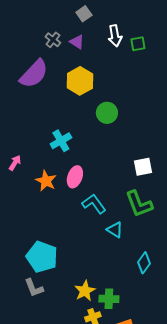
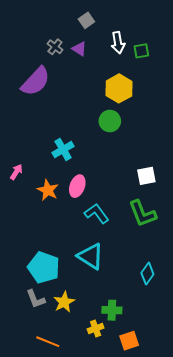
yellow hexagon: (80, 81) -> (119, 88), moved
cyan triangle: (115, 230) -> (91, 256), moved, size x1.6
yellow star: (85, 291) -> (64, 302), moved

